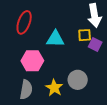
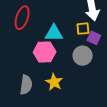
pink hexagon: (32, 61) -> (45, 52), moved
gray circle: (78, 80) -> (83, 56), moved

